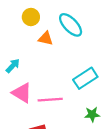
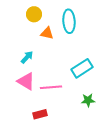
cyan ellipse: (71, 25) -> (69, 21), turned 40
cyan arrow: (13, 66) -> (27, 57), moved

